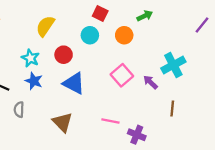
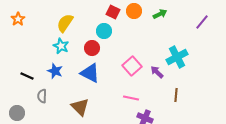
green arrow: (145, 16) -> (160, 14), moved
orange circle: (124, 35) -> (134, 11), moved
red circle: (64, 55) -> (92, 48), moved
cyan star: (30, 58) -> (61, 46), moved
pink line: (110, 121) -> (131, 98), moved

